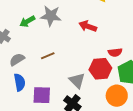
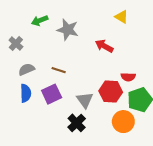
green arrow: (27, 21) -> (40, 20), moved
brown line: (48, 56) -> (59, 70), turned 32
purple square: (42, 95) -> (52, 94), moved, turned -36

